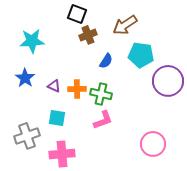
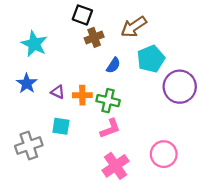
cyan star: (32, 41) -> (34, 44), turned 30
cyan pentagon: (141, 55) -> (151, 59), turned -30
pink cross: (62, 154) -> (116, 166), moved, turned -30

